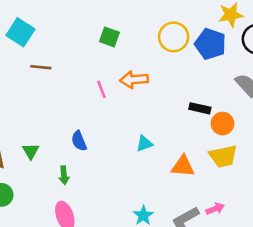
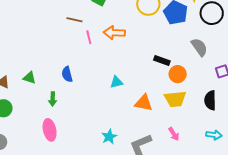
brown line: (41, 67) -> (74, 20), moved
green triangle: (31, 151) -> (30, 78), turned -48
pink arrow: (215, 209) -> (174, 134), moved, turned 72

